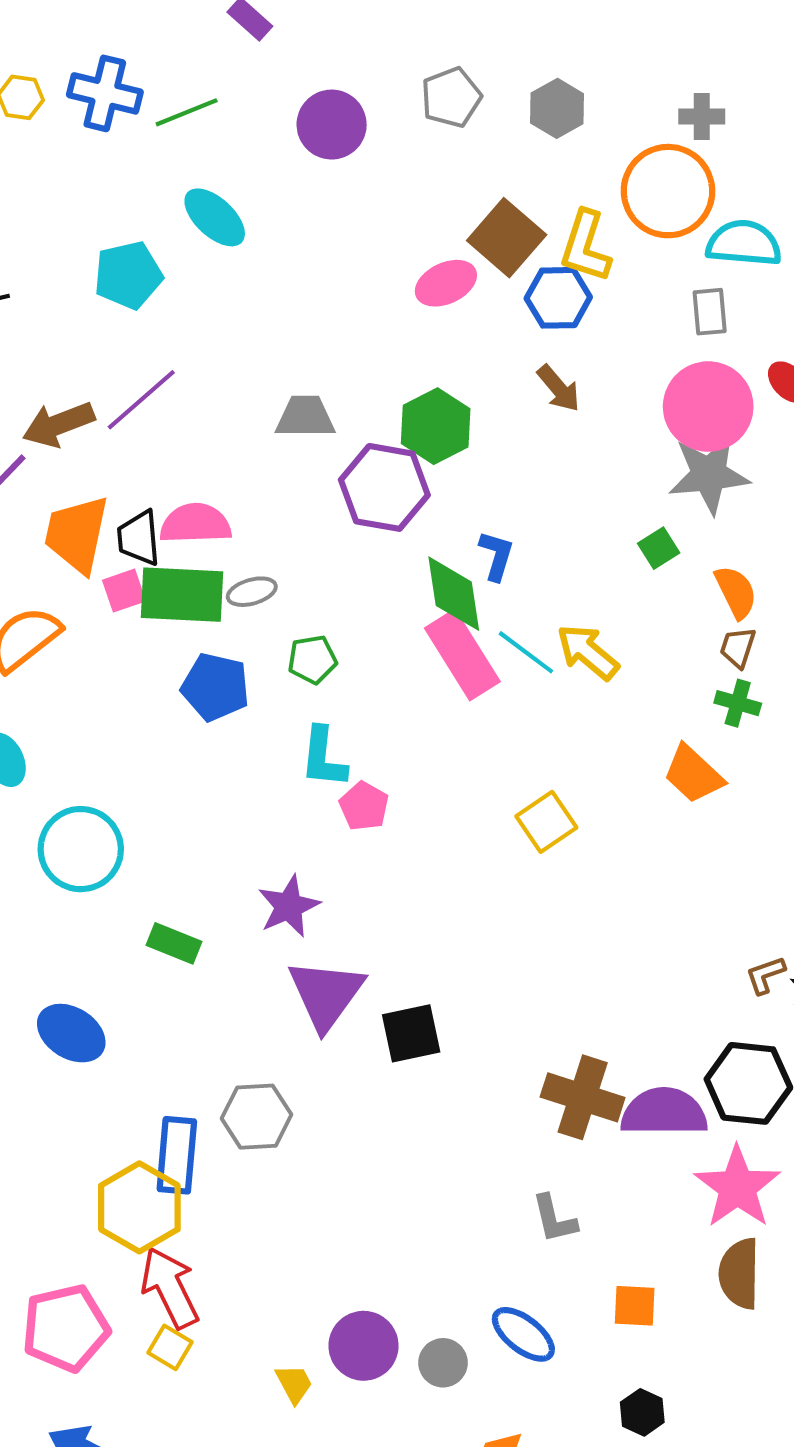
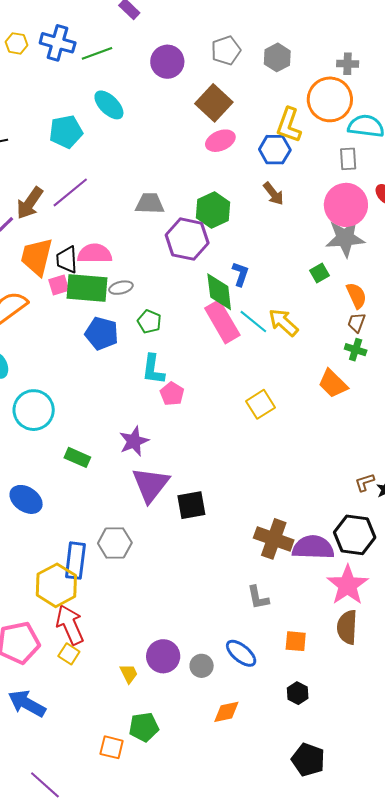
brown square: (507, 238) -> (214, 103), moved
brown arrow: (59, 424) -> (30, 203), turned -36
green pentagon: (312, 659) -> (149, 322), turned 30

